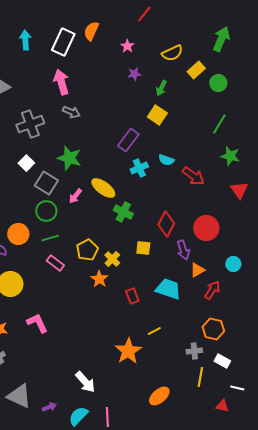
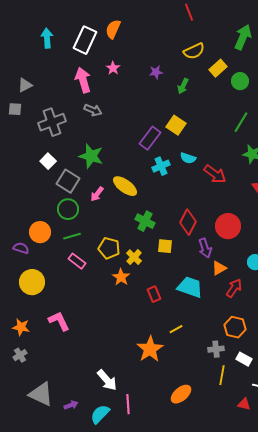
red line: (144, 14) -> (189, 12), moved, turned -60
pink star: (127, 46) -> (113, 68), moved
yellow square: (157, 115) -> (176, 125), moved
green cross: (123, 212) -> (145, 221), moved
yellow pentagon: (87, 250) -> (109, 248), turned -30
pink line: (107, 417) -> (128, 404), moved

